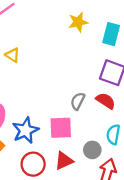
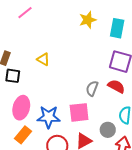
yellow triangle: (13, 55) -> (43, 59), moved
blue star: (25, 130) -> (49, 117), turned 30

